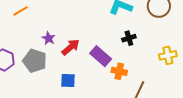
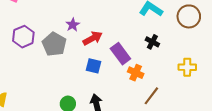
black cross: (129, 38) -> (152, 42), turned 32
blue square: (68, 81) -> (94, 66), moved

